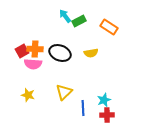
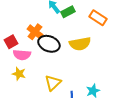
orange cross: (35, 49) -> (35, 32), moved, turned 35
yellow semicircle: (91, 53) -> (80, 44), size x1.5
yellow star: (28, 95) -> (19, 74), moved

